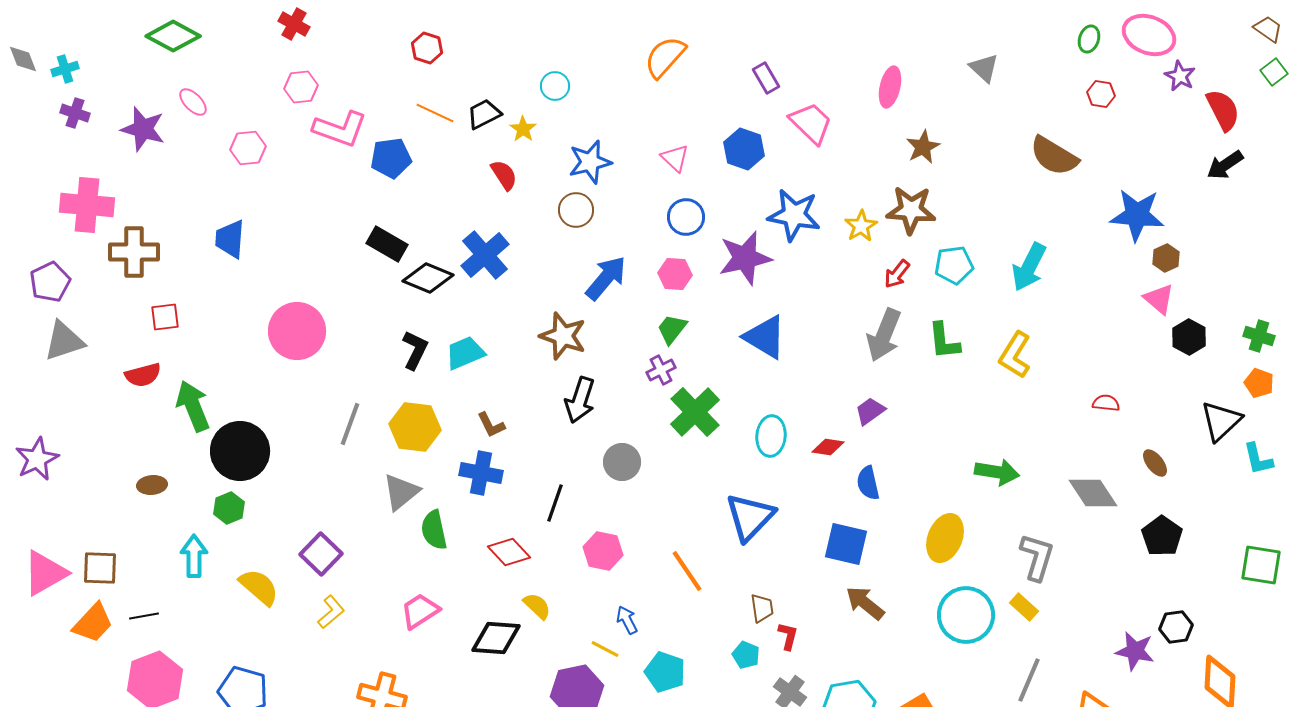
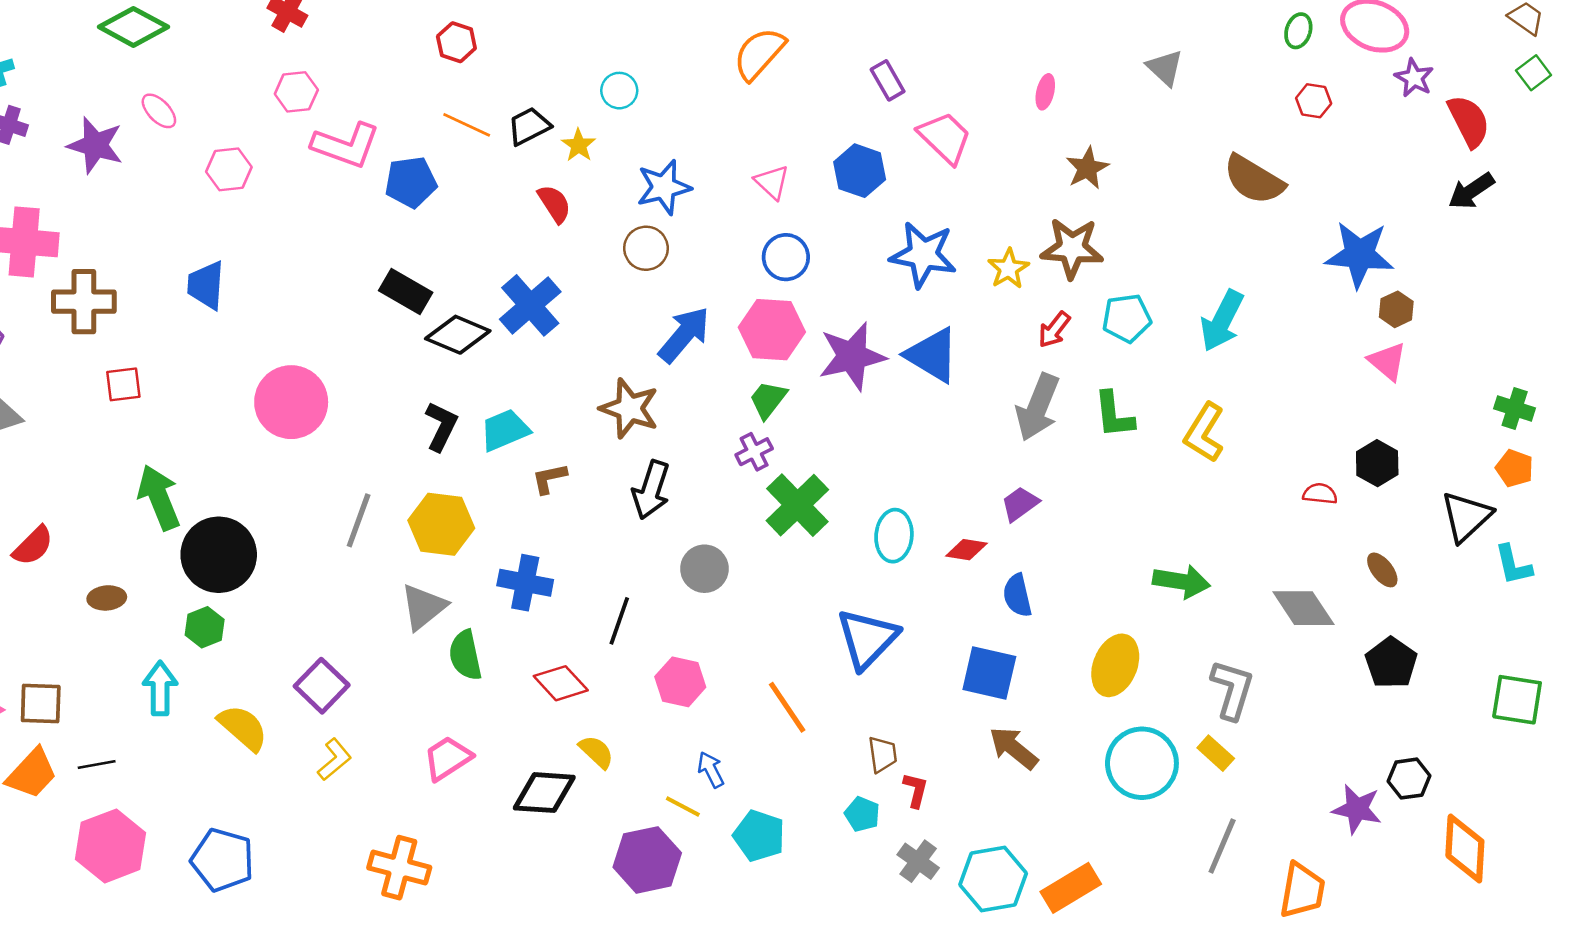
pink ellipse: (890, 87) -> (1045, 92), size x0.7
purple star: (745, 258) -> (852, 356), moved
pink hexagon: (675, 274) -> (772, 330), size x1.5
blue triangle: (765, 337) -> (932, 355), moved
black hexagon: (1189, 337) -> (1377, 463), moved
red semicircle: (143, 375) -> (33, 546), moved, turned -30
brown L-shape: (491, 425) -> (549, 478), moved, turned 104

